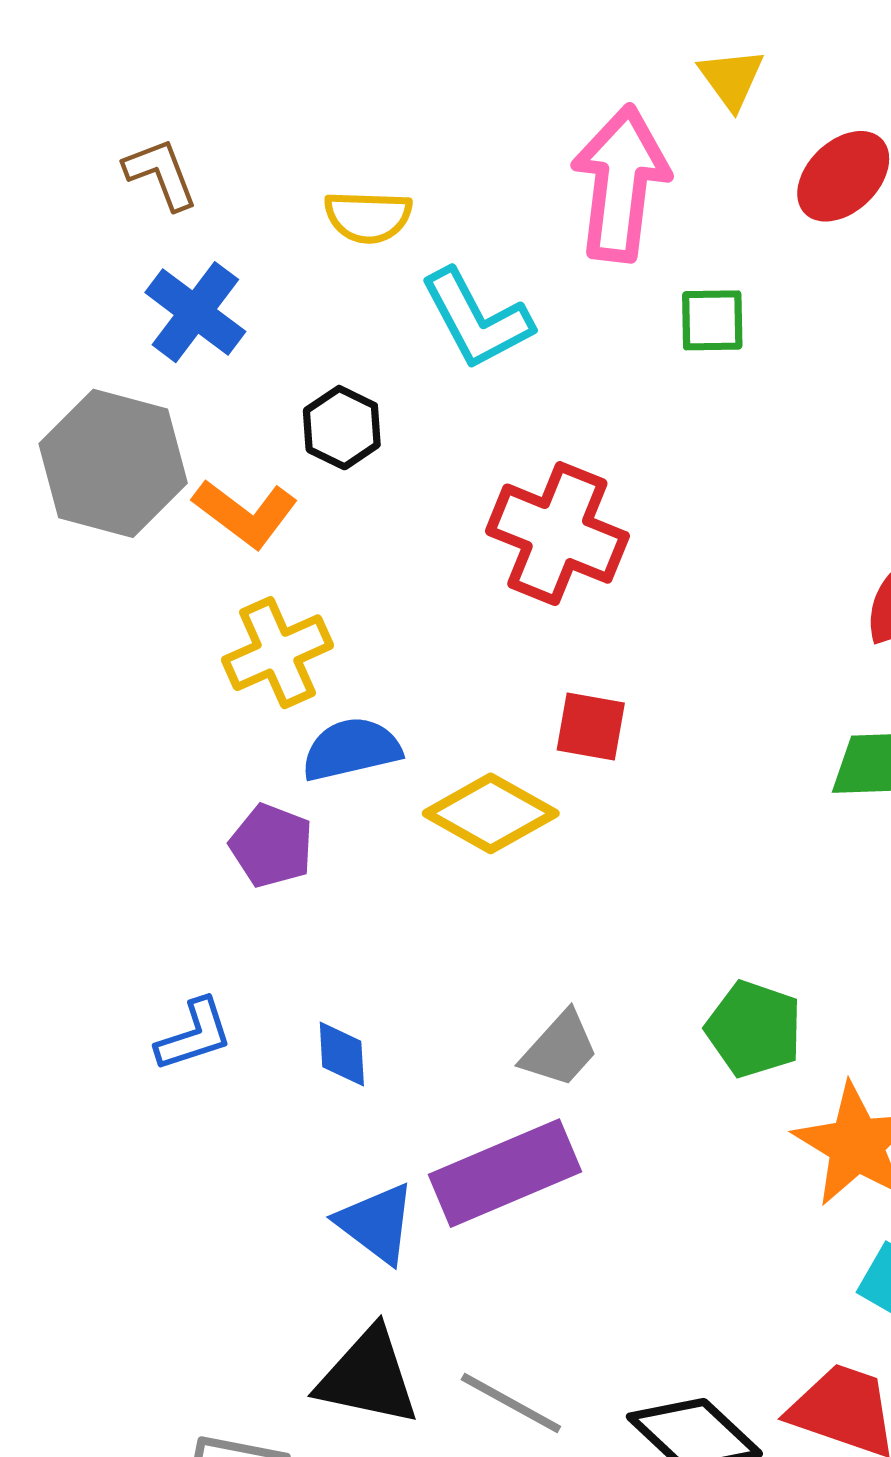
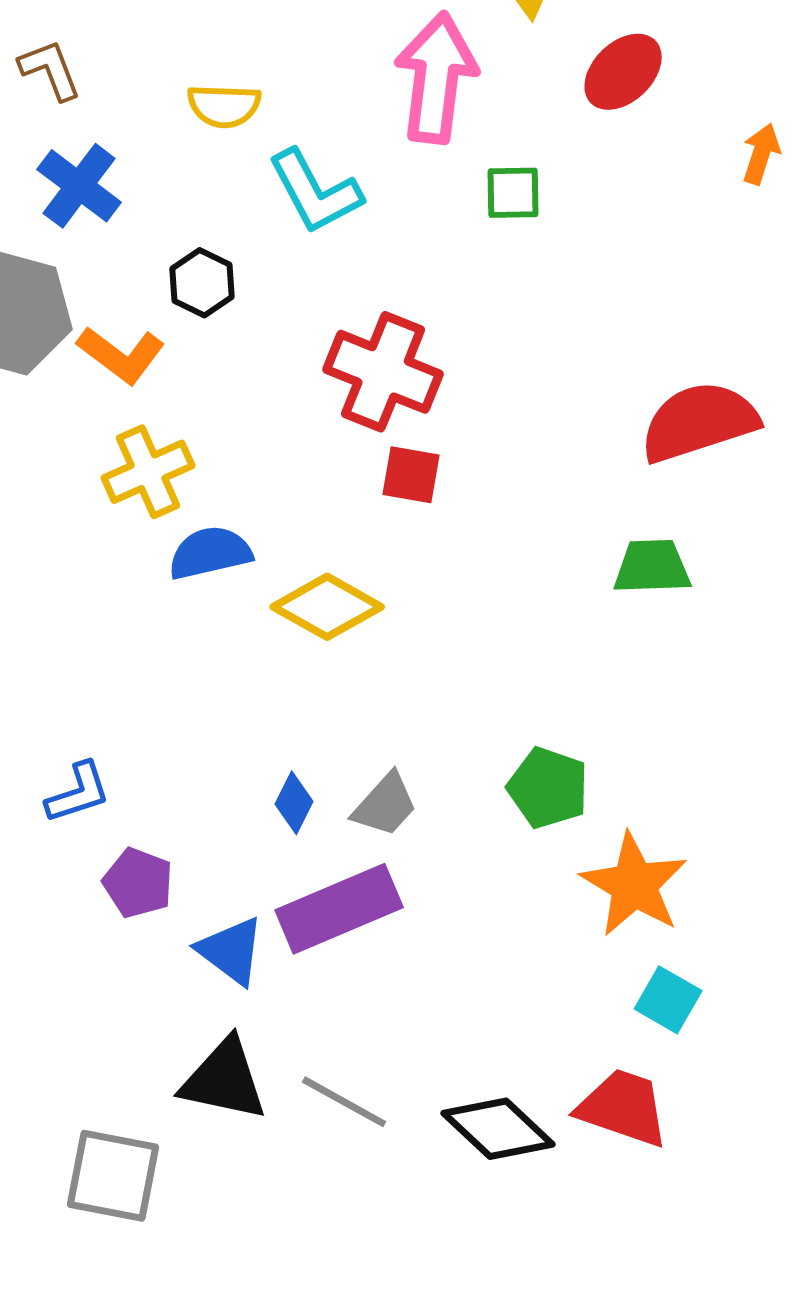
red square: (591, 727) -> (411, 475), moved
purple pentagon: (272, 846) -> (138, 883), moved
blue diamond: (342, 1054) -> (294, 803), moved, turned 30

